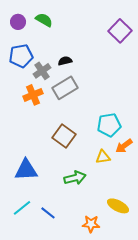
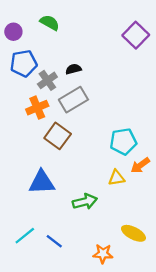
purple circle: (18, 22) -> (13, 32), moved
brown square: (64, 136) -> (58, 136), moved
blue triangle: (26, 170) -> (42, 182), moved

